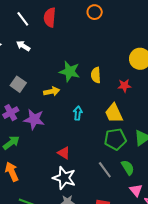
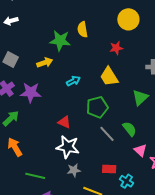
white arrow: (23, 46) -> (11, 21), turned -40
yellow semicircle: (96, 75) -> (83, 30), moved
cyan arrow: (78, 113) -> (73, 81), turned 64
green pentagon: (115, 139) -> (97, 107), moved

